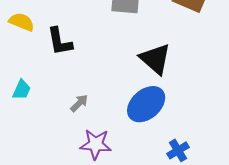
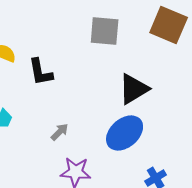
black triangle: (155, 59) -> (134, 89), turned 48

